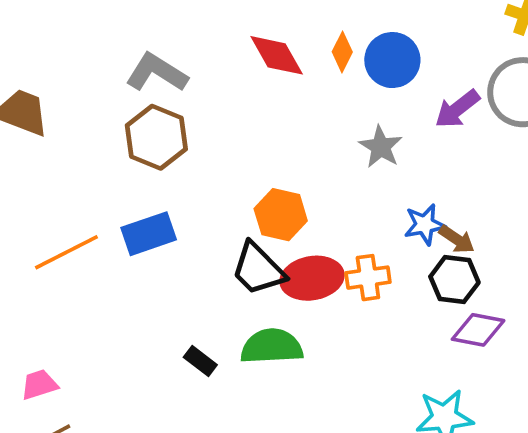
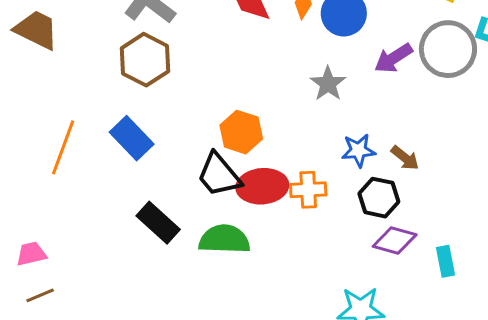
blue rectangle: (149, 234) -> (132, 138), turned 60
brown arrow: (457, 239) -> (405, 158), moved
orange line: (66, 252) -> (63, 147), turned -48
black rectangle: (200, 361) -> (158, 223), moved, size x1.6

